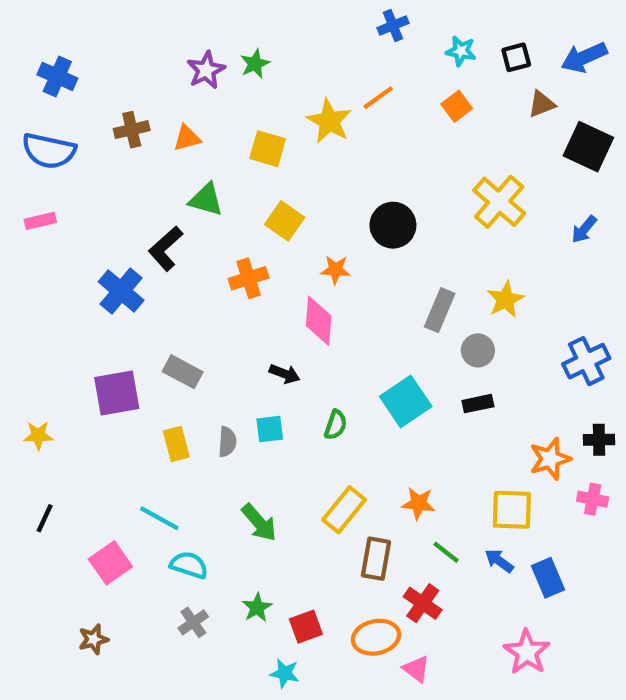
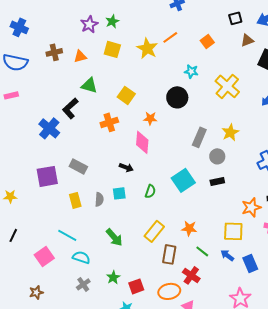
cyan star: (461, 51) -> (191, 71), moved
yellow square: (268, 149) -> (112, 49), moved

